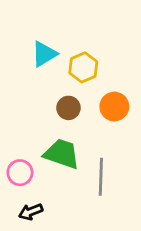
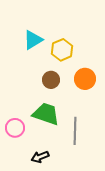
black arrow: (31, 212) -> (40, 157), moved

